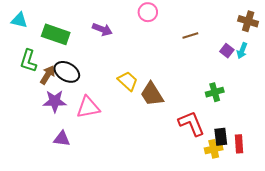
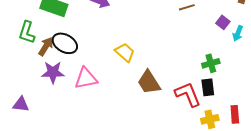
cyan arrow: (242, 51) -> (238, 33), moved
brown trapezoid: (152, 94) -> (149, 82), moved
black rectangle: (221, 137) -> (208, 87), moved
purple triangle: (62, 139) -> (21, 104), moved

